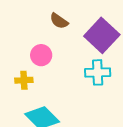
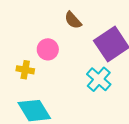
cyan cross: (98, 72) -> (99, 79), turned 30

